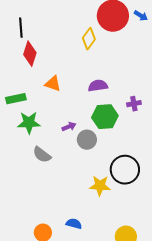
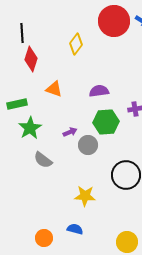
yellow diamond: (89, 39) -> (76, 44), moved
green star: (29, 123) -> (30, 128), turned -30
yellow star: (100, 186) -> (85, 196), moved

